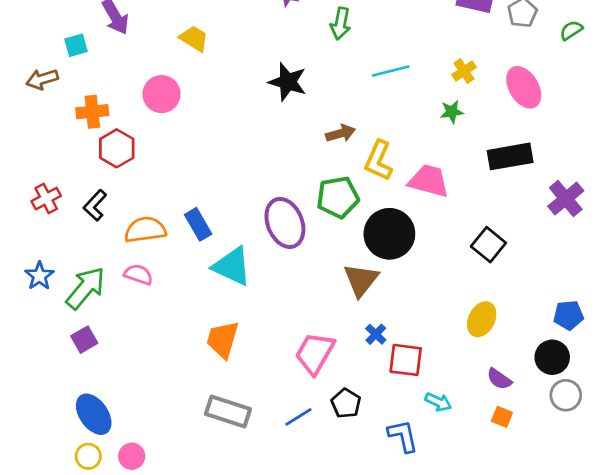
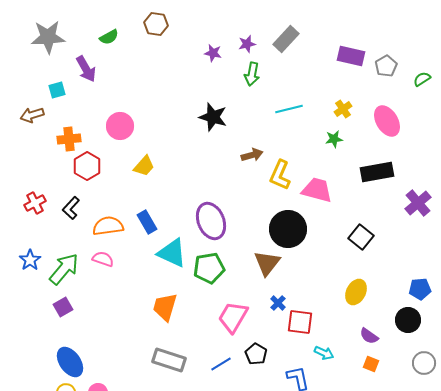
yellow trapezoid: (194, 38) -> (144, 166), moved, turned 100
green pentagon: (338, 197) -> (209, 268), moved
gray circle: (566, 395) -> (424, 363), moved

